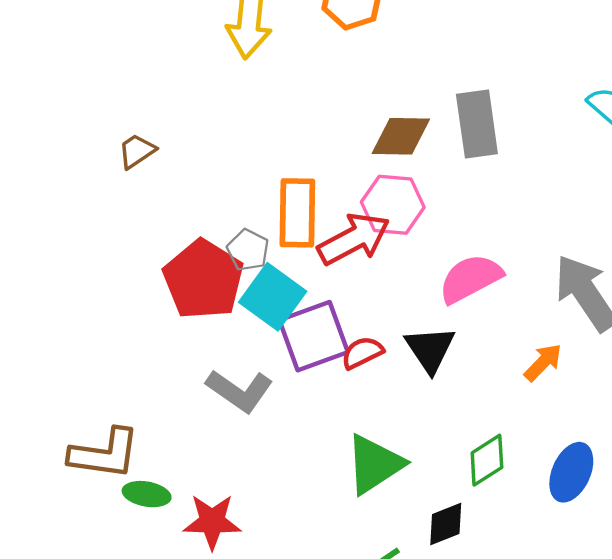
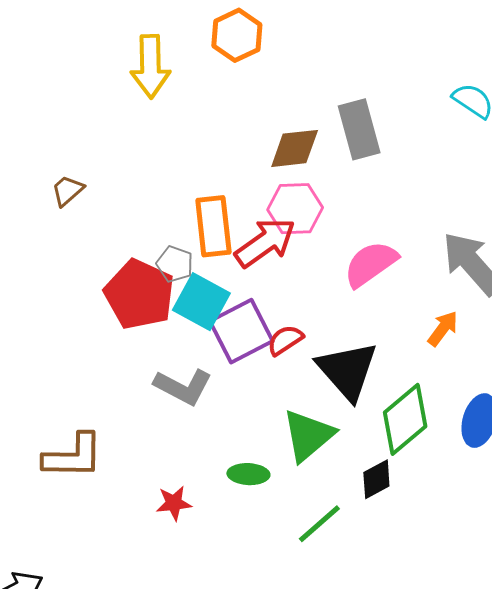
black triangle: (430, 349) -> (347, 371), moved, size x1.4
green diamond: (487, 460) -> (405, 419), size x1.5
green ellipse: (147, 494) -> (248, 474), moved
red star: (212, 522) -> (174, 503), size x0.7

